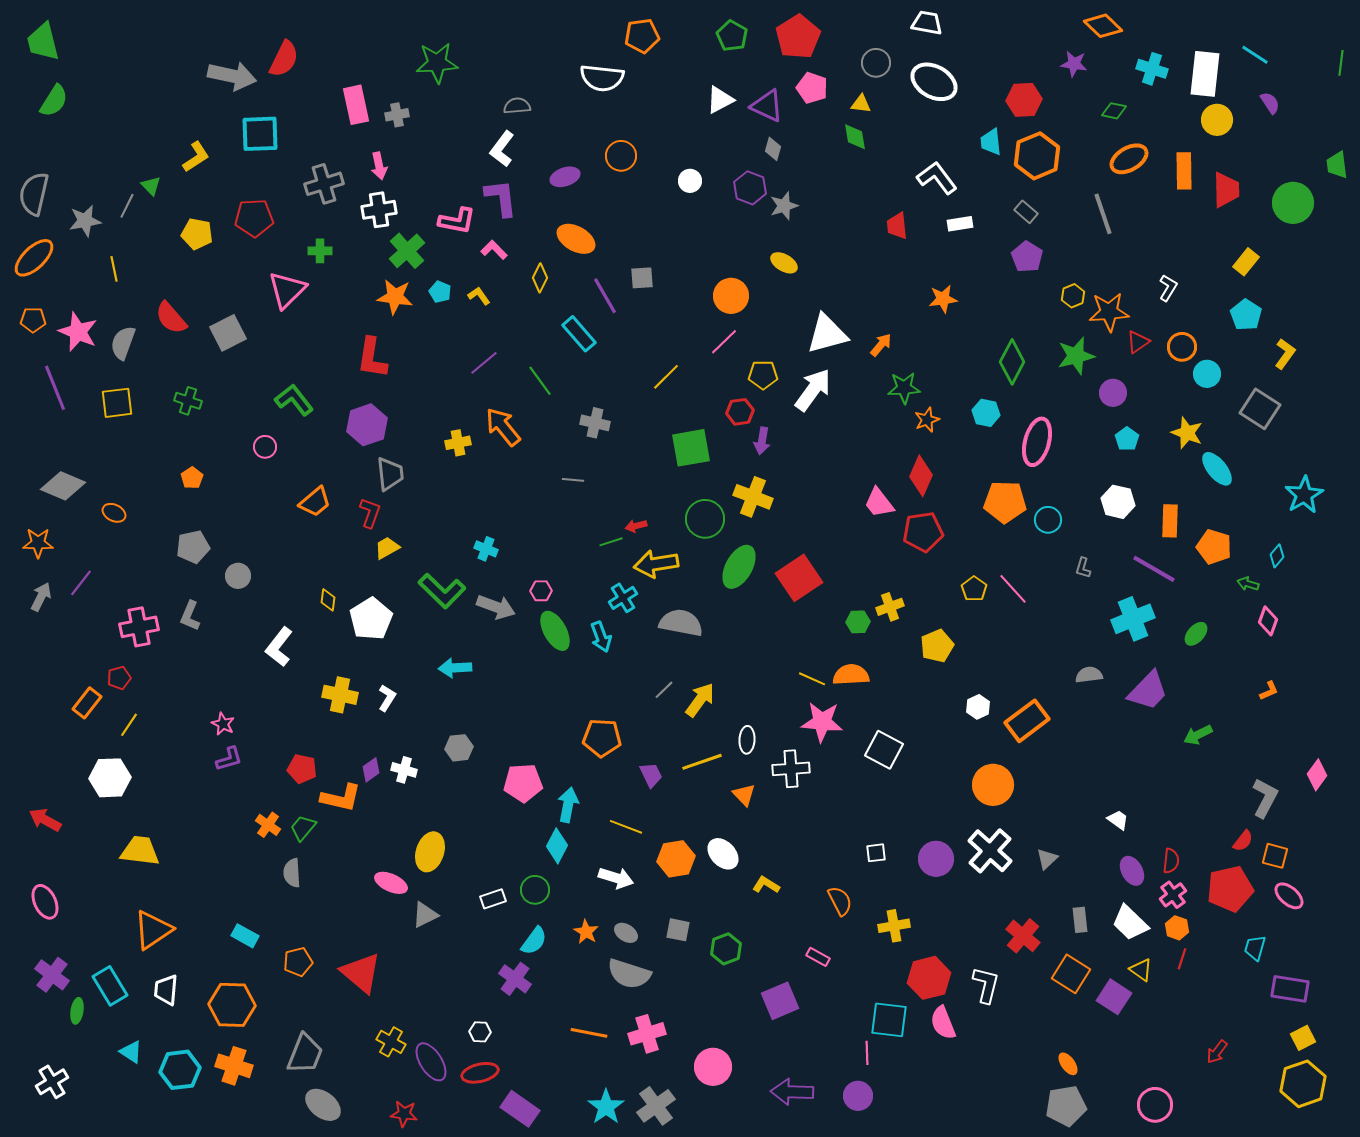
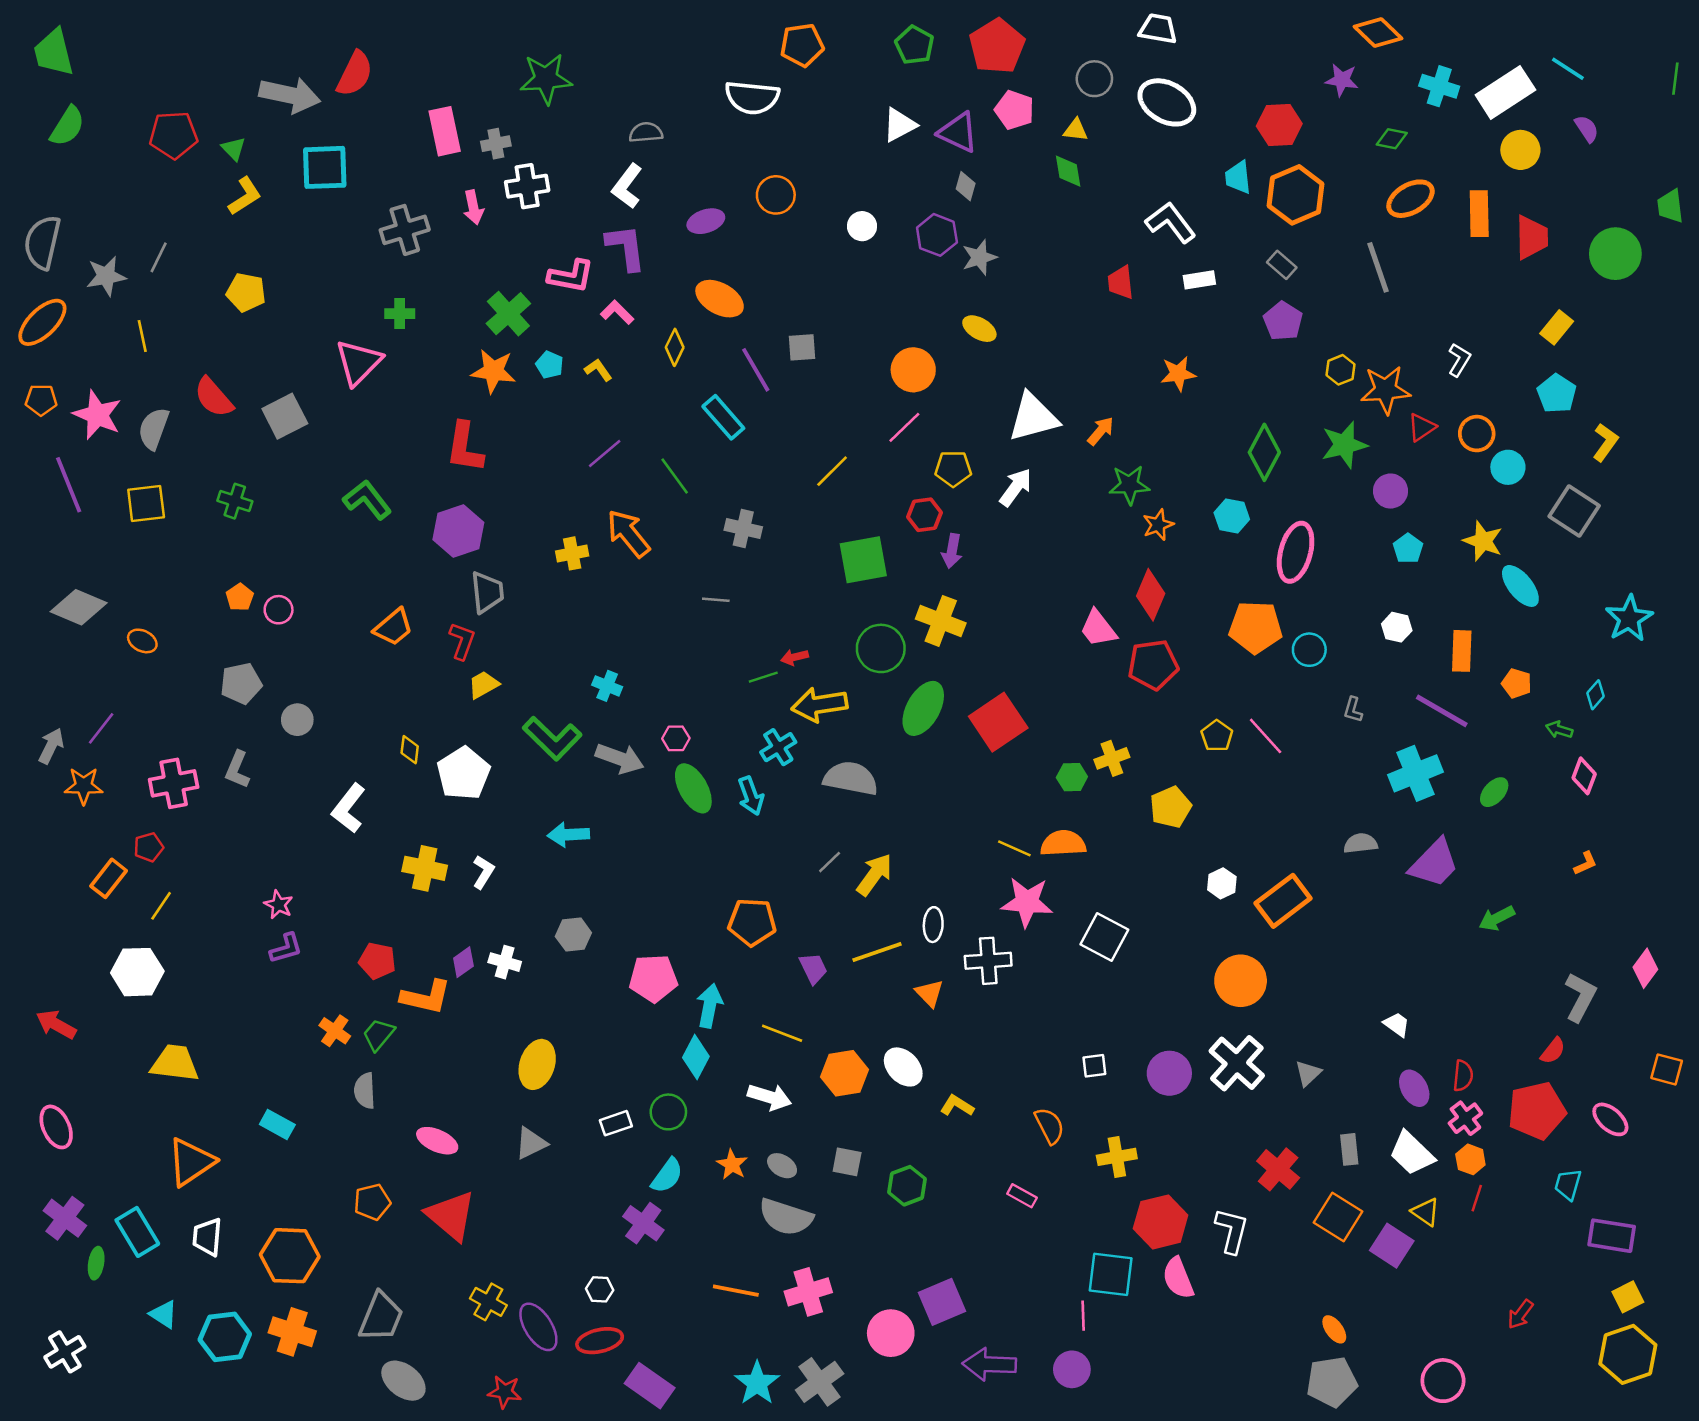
white rectangle: (1205, 74) -> (1505, 92), turned 51
green triangle: (151, 186) -> (234, 149), moved
white cross: (379, 210) -> (527, 186), moved
red pentagon: (254, 218) -> (174, 135), moved
white arrow: (813, 390) -> (1016, 487), size x0.7
pink circle: (265, 447) -> (279, 610), moved
white hexagon: (1118, 502) -> (1397, 627), size x0.7
orange star: (38, 543) -> (84, 786), moved
orange pentagon: (1214, 547) -> (1517, 683), size x0.7
orange square: (1275, 856) -> (1667, 1069), moved
pink ellipse: (391, 883) -> (437, 1141), moved
cyan rectangle: (245, 936) -> (277, 1124), moved
purple square: (780, 1001) -> (942, 1302), moved

